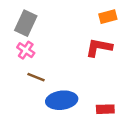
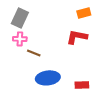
pink cross: (26, 50) -> (20, 39), turned -32
brown line: (36, 77) -> (34, 53), moved

